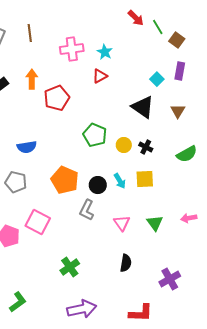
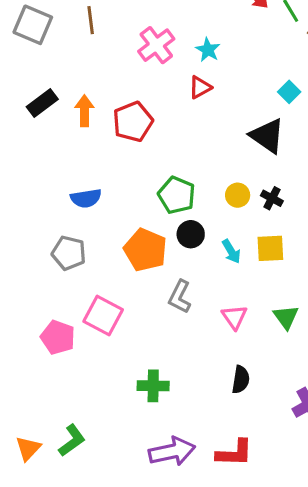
pink cross: (72, 49) -> (156, 45), turned -30
orange arrow: (32, 79) -> (84, 111), moved
green pentagon: (95, 135) -> (177, 195), moved
black circle: (98, 185) -> (191, 234), moved
green cross: (70, 267) -> (153, 386), turned 36
red L-shape: (141, 313) -> (234, 453), moved

